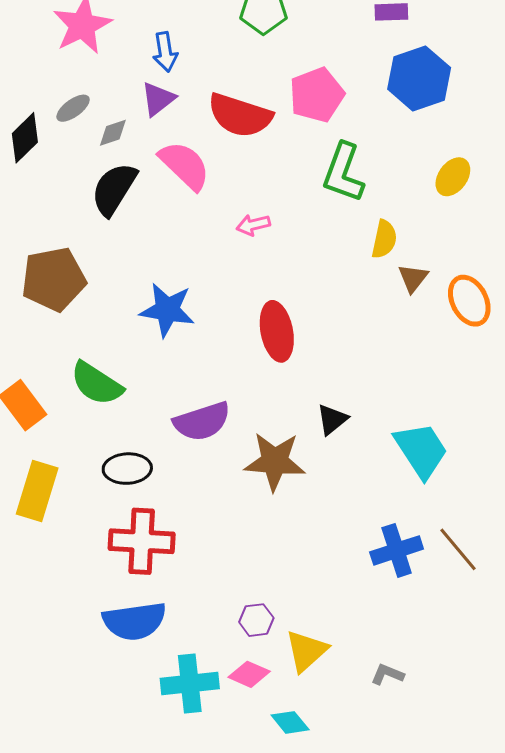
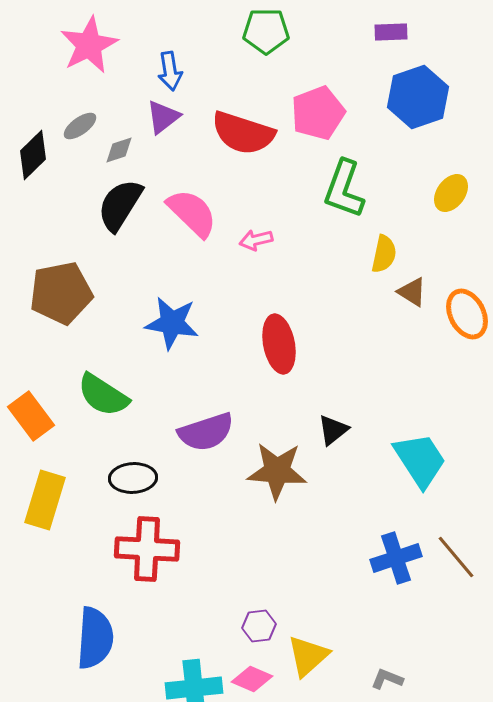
pink semicircle: (185, 166) -> (192, 213), moved
brown triangle: (413, 278) -> (412, 292), turned -36
blue semicircle: (134, 621) -> (95, 638), moved, turned -78

